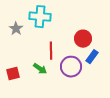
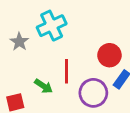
cyan cross: (40, 17) -> (52, 26), turned -30
green arrow: (40, 69) -> (44, 86), moved

